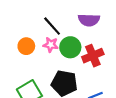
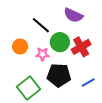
purple semicircle: (89, 20) -> (73, 15), turned 30
pink star: (51, 45) -> (43, 54), moved

